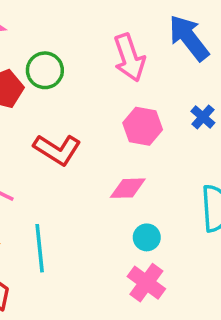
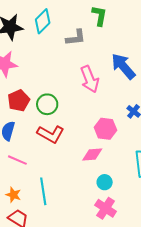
green circle: (45, 70) -> (47, 104), moved
pink hexagon: (143, 126) -> (105, 129), moved

